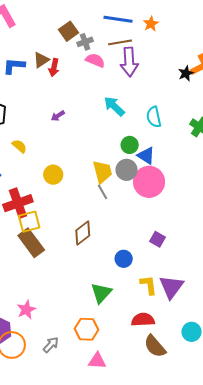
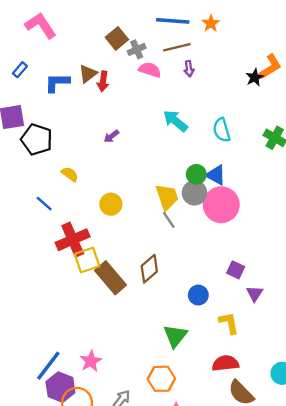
purple arrow: (129, 62) -> (189, 69), size x0.5
green circle: (130, 145) -> (196, 174), moved
brown rectangle: (31, 243) -> (110, 278), moved
purple triangle: (171, 287) -> (255, 294), moved, size x0.6

